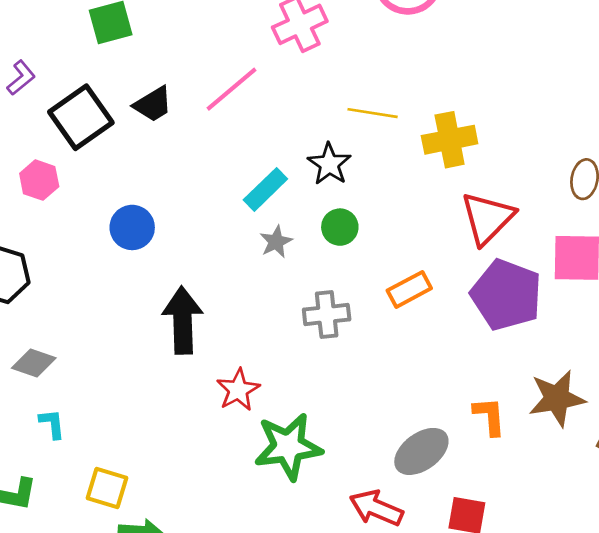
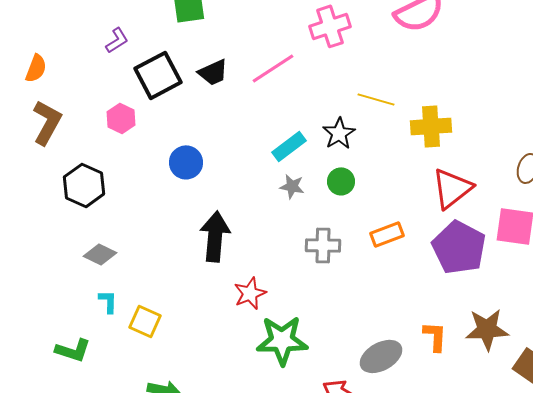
gray star: (276, 242) -> (292, 186), turned 30
yellow square: (107, 488) -> (145, 321), moved

